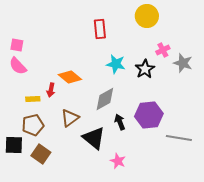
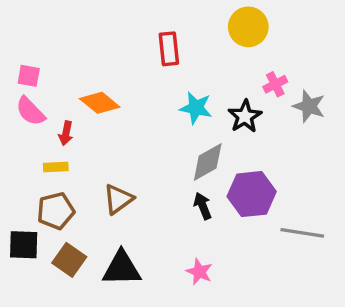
orange diamond: (70, 77) -> (100, 103), moved
red arrow: (51, 90) -> (66, 133), moved
gray diamond: (105, 99) -> (208, 162), moved
black triangle: (94, 138) -> (122, 268), moved, turned -40

